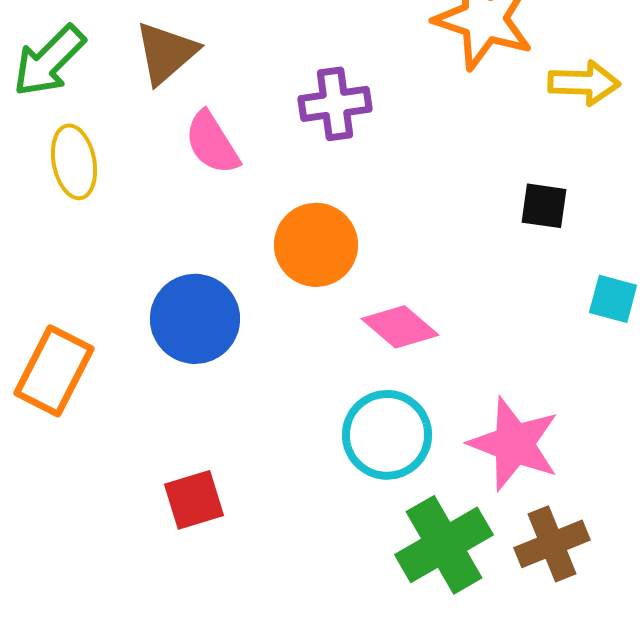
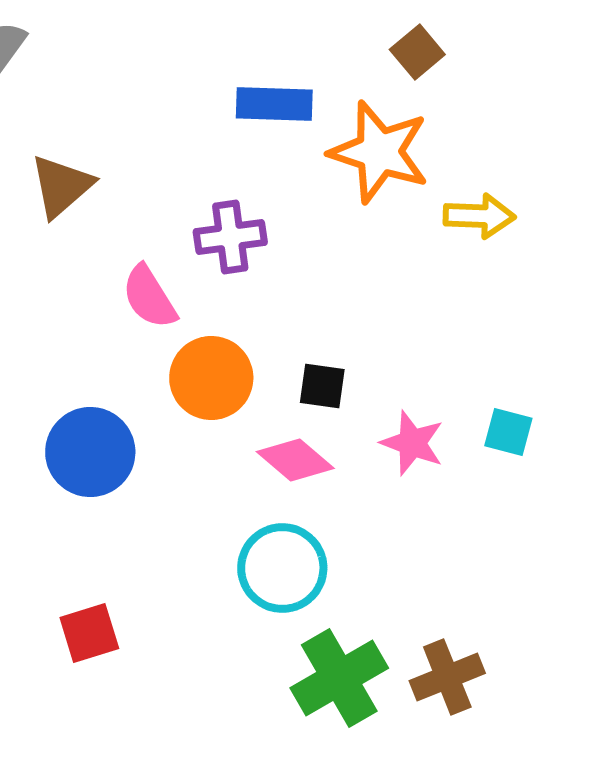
pink semicircle: (212, 143) -> (149, 297), moved
black square: (544, 206) -> (322, 386), moved
pink star: (514, 444) -> (412, 443), moved, size x0.7

